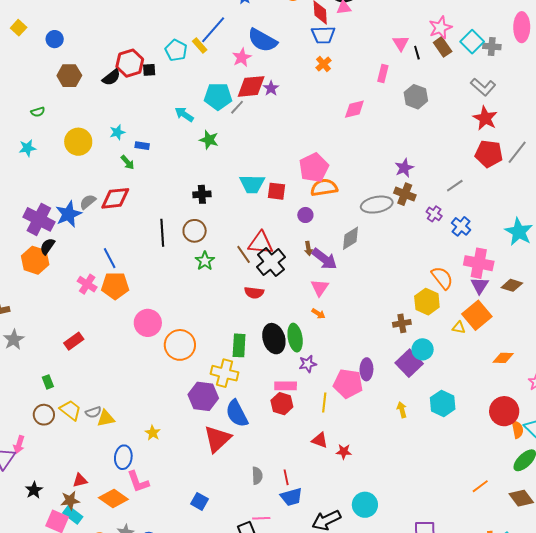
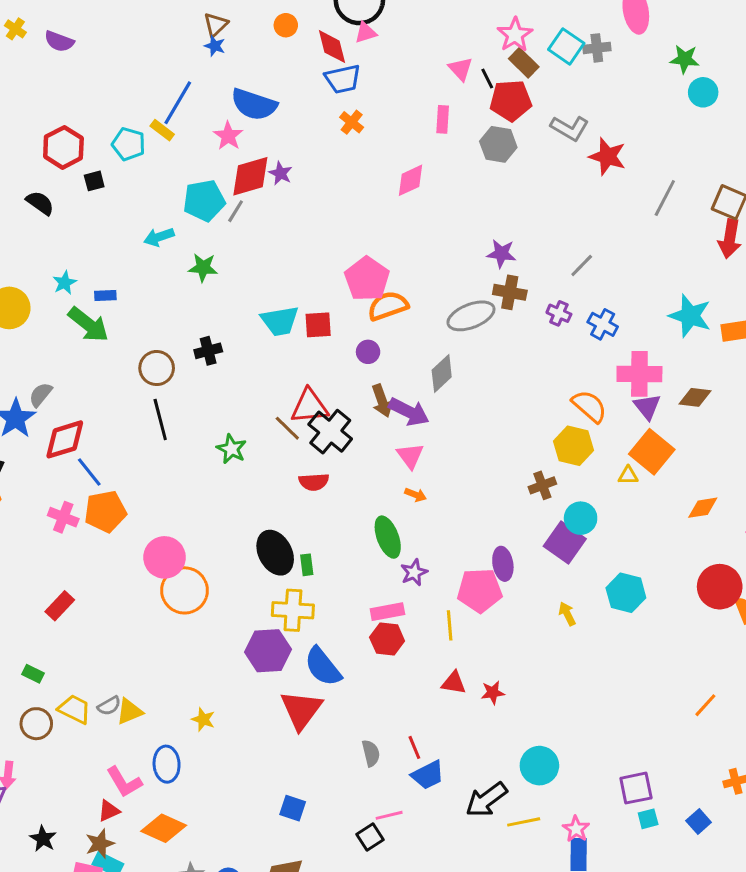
red hexagon: (130, 63) -> (63, 147), moved
black semicircle: (111, 77) -> (40, 203), turned -96
gray L-shape: (483, 87) -> (570, 128), moved
cyan arrow: (184, 114) -> (159, 237), turned -42
red pentagon: (489, 154) -> (511, 101), moved
green arrow: (128, 162) -> (88, 324), size x1.8
purple star: (404, 168) -> (501, 254), turned -30
red diamond: (115, 198) -> (65, 439), moved
brown circle: (195, 231) -> (157, 368), moved
brown arrow: (308, 248) -> (382, 401), size x1.5
black ellipse: (274, 339) -> (275, 553), moved
orange circle: (180, 345) -> (185, 590), moved
green rectangle: (239, 345) -> (307, 565), size x0.6
green rectangle: (48, 382) -> (33, 674), turned -32
pink L-shape: (138, 482) -> (124, 782), moved

